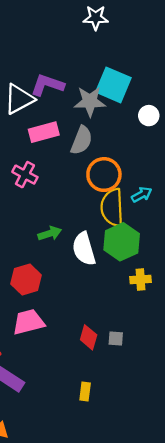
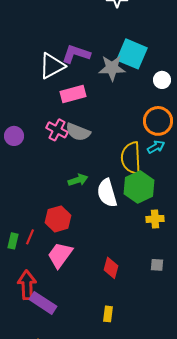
gray semicircle: (82, 140) -> (78, 132), moved, turned 90
orange circle: (104, 175) -> (158, 121), moved
pink trapezoid: (28, 322) -> (60, 255), turned -40
gray square: (116, 338) -> (157, 265), moved

